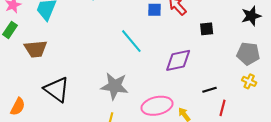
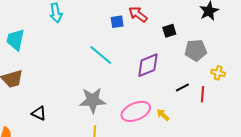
gray pentagon: (248, 54) -> (196, 50), moved
black triangle: (57, 90) -> (39, 113), size x0.6
red line: (222, 108) -> (202, 94), moved

